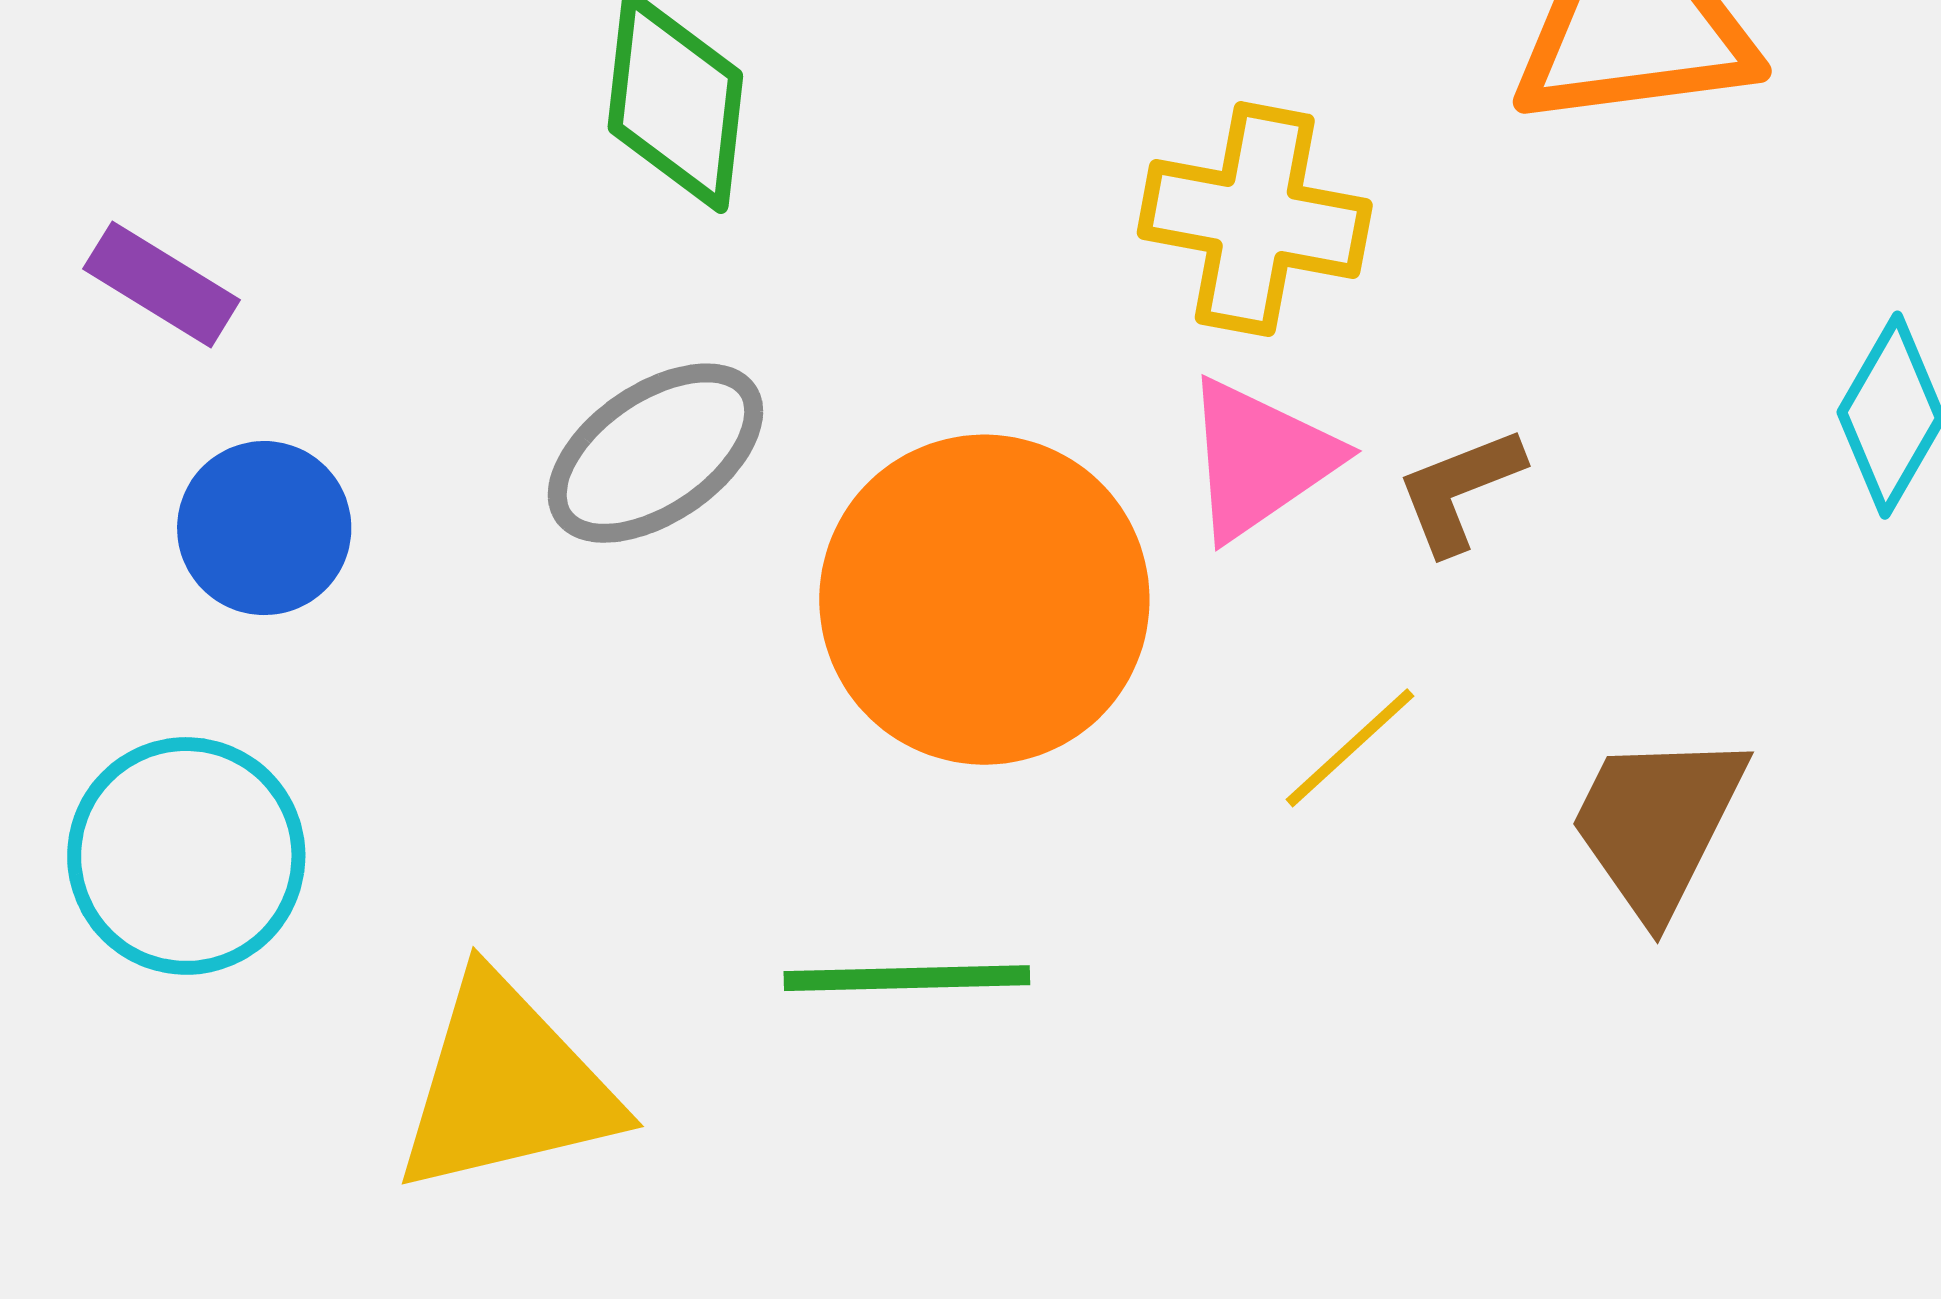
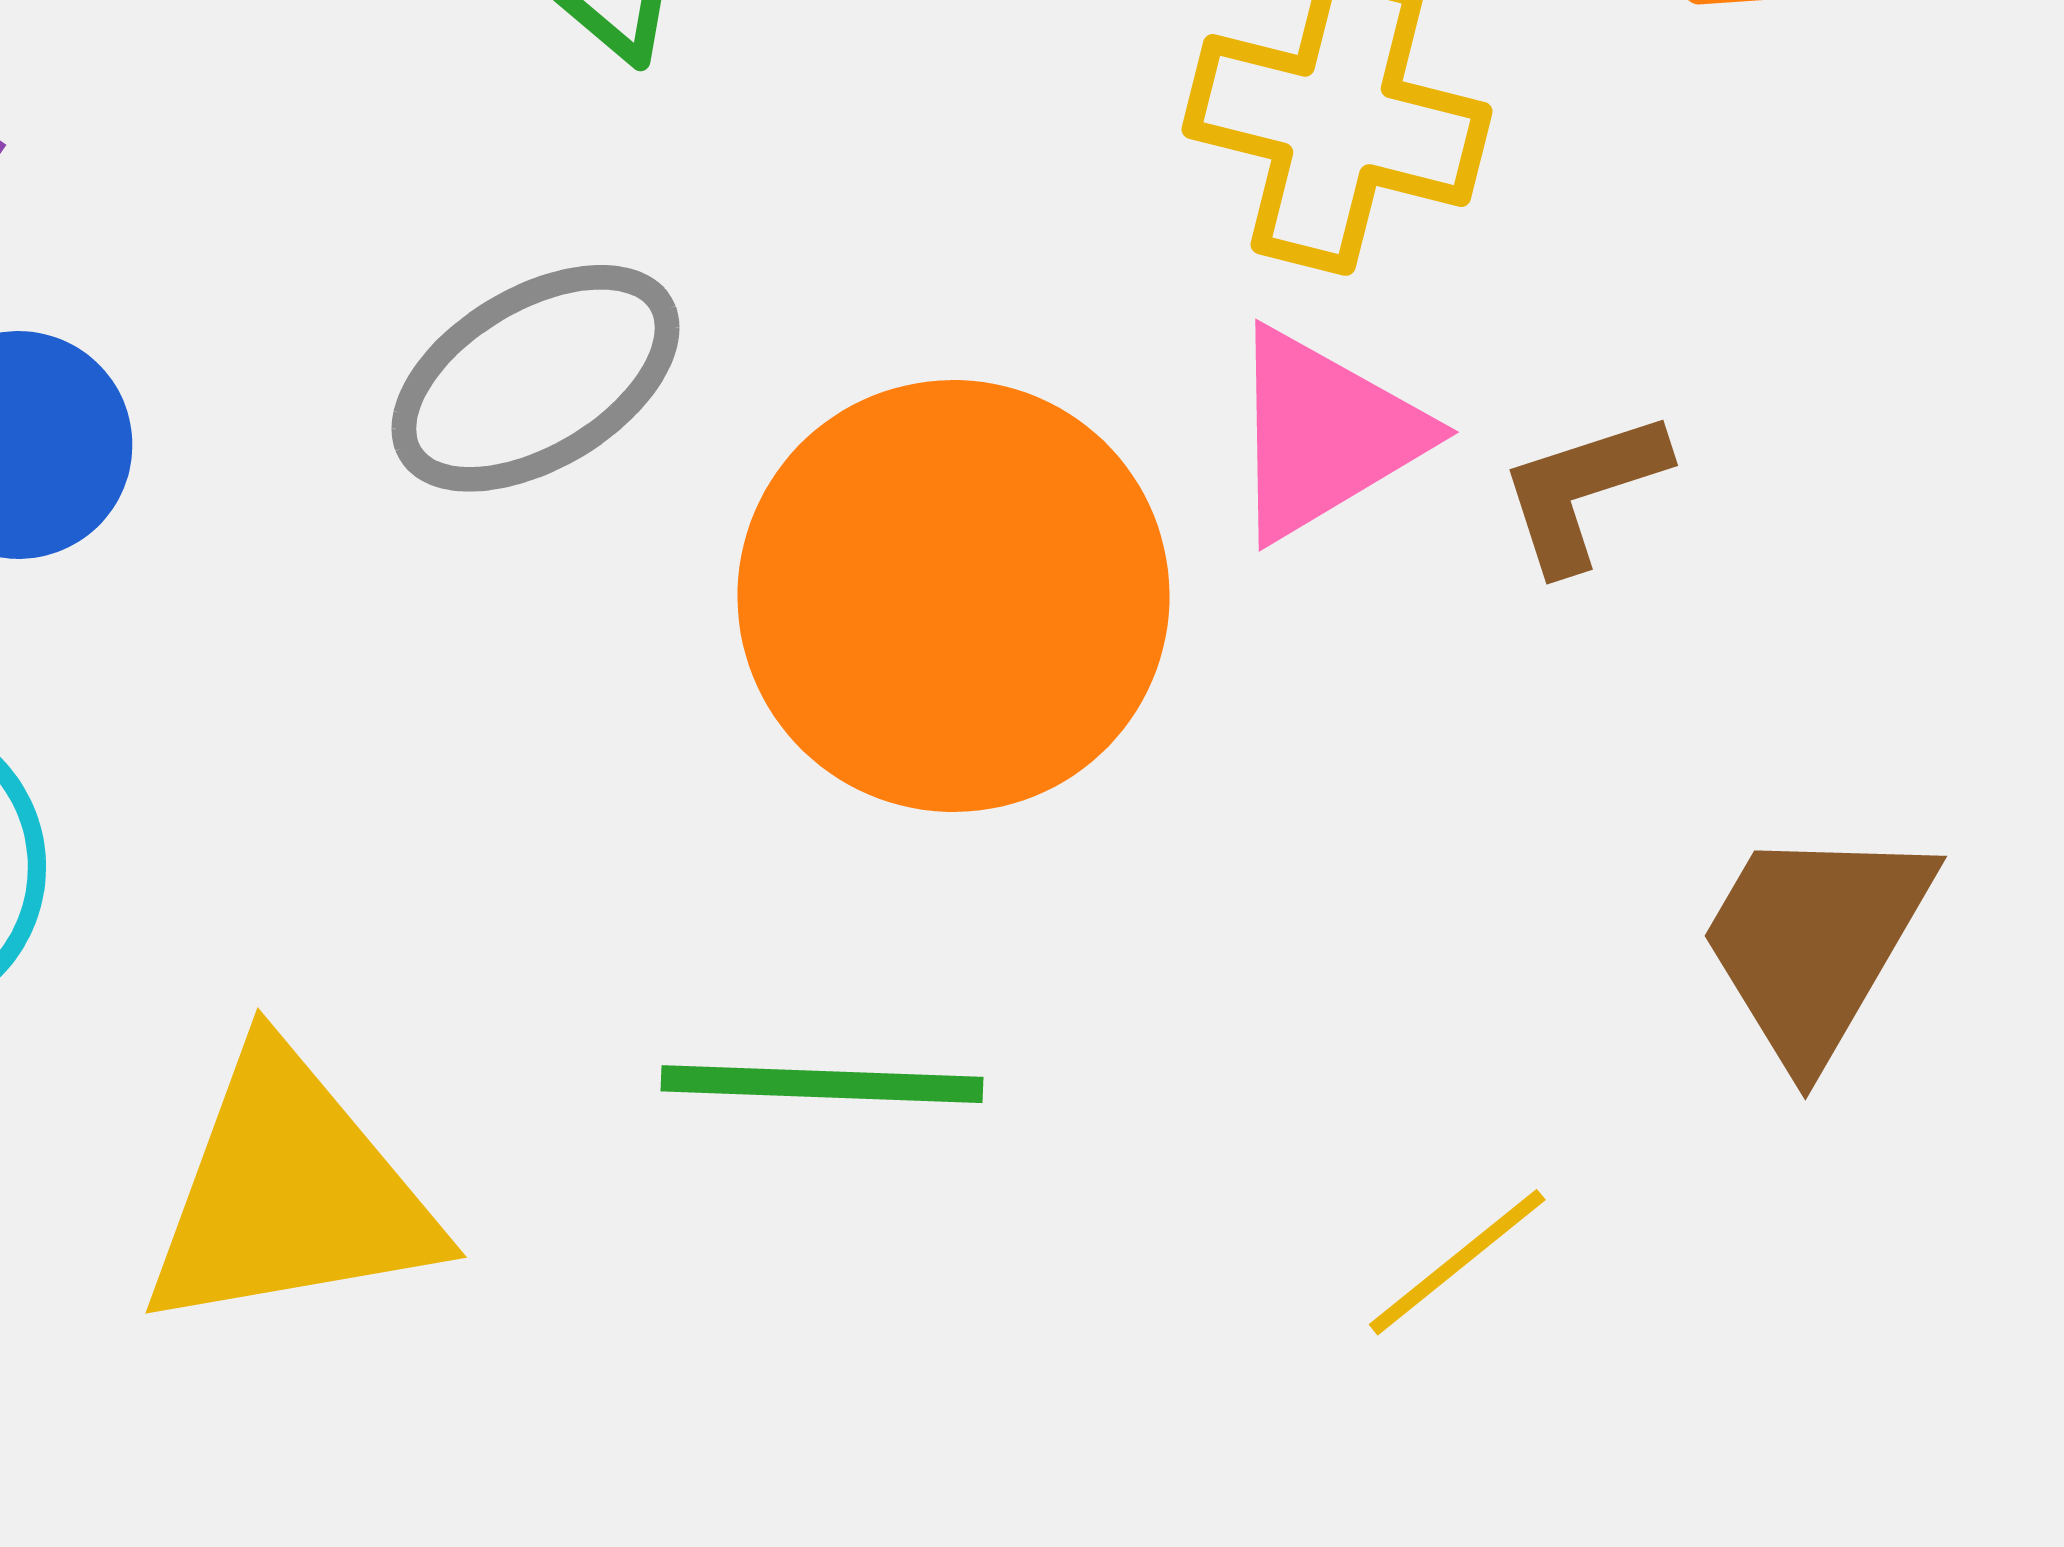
yellow line: (1350, 748) -> (1457, 1262), moved

